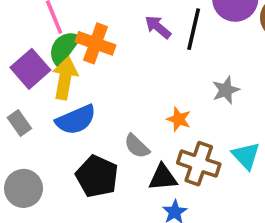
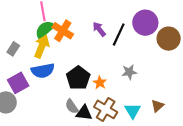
purple square: (30, 69) -> (18, 83), moved
gray rectangle: (19, 123) -> (13, 49), moved, turned 56
gray semicircle: (137, 146) -> (72, 106), moved
black pentagon: (97, 176) -> (78, 78), moved

